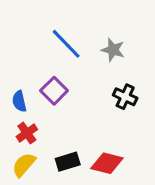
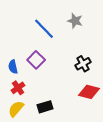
gray star: (113, 50) -> (75, 21), moved
black cross: (125, 97) -> (83, 64), turned 35
red diamond: (107, 163) -> (89, 92), moved

